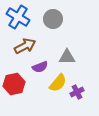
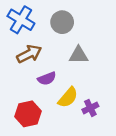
gray triangle: (67, 57) -> (79, 55), moved
red hexagon: (14, 84) -> (28, 114), moved

